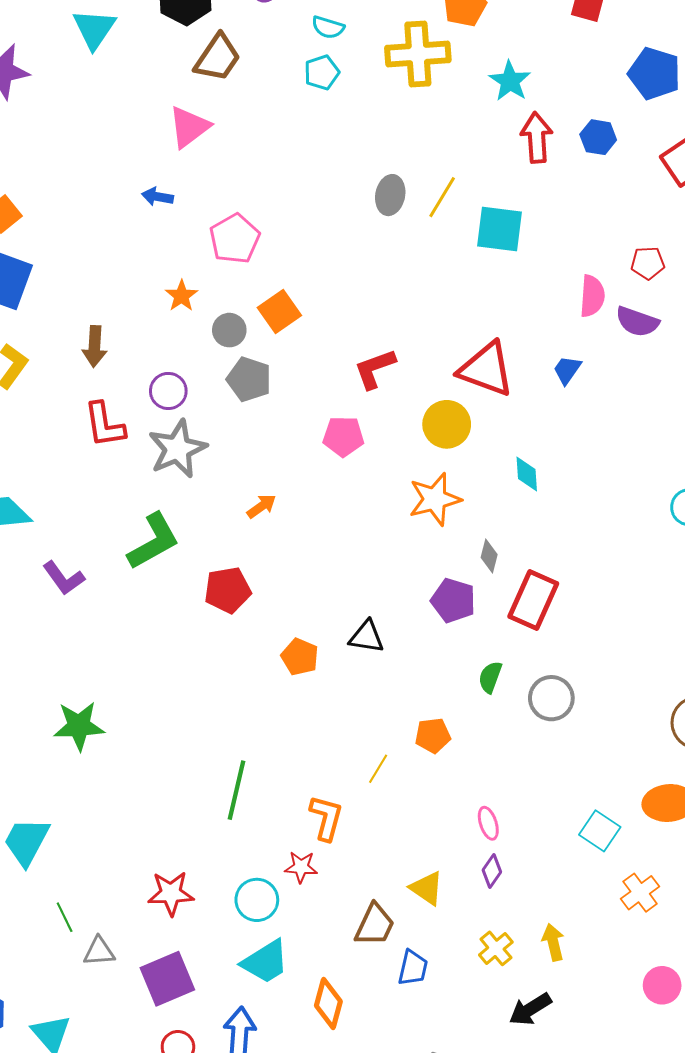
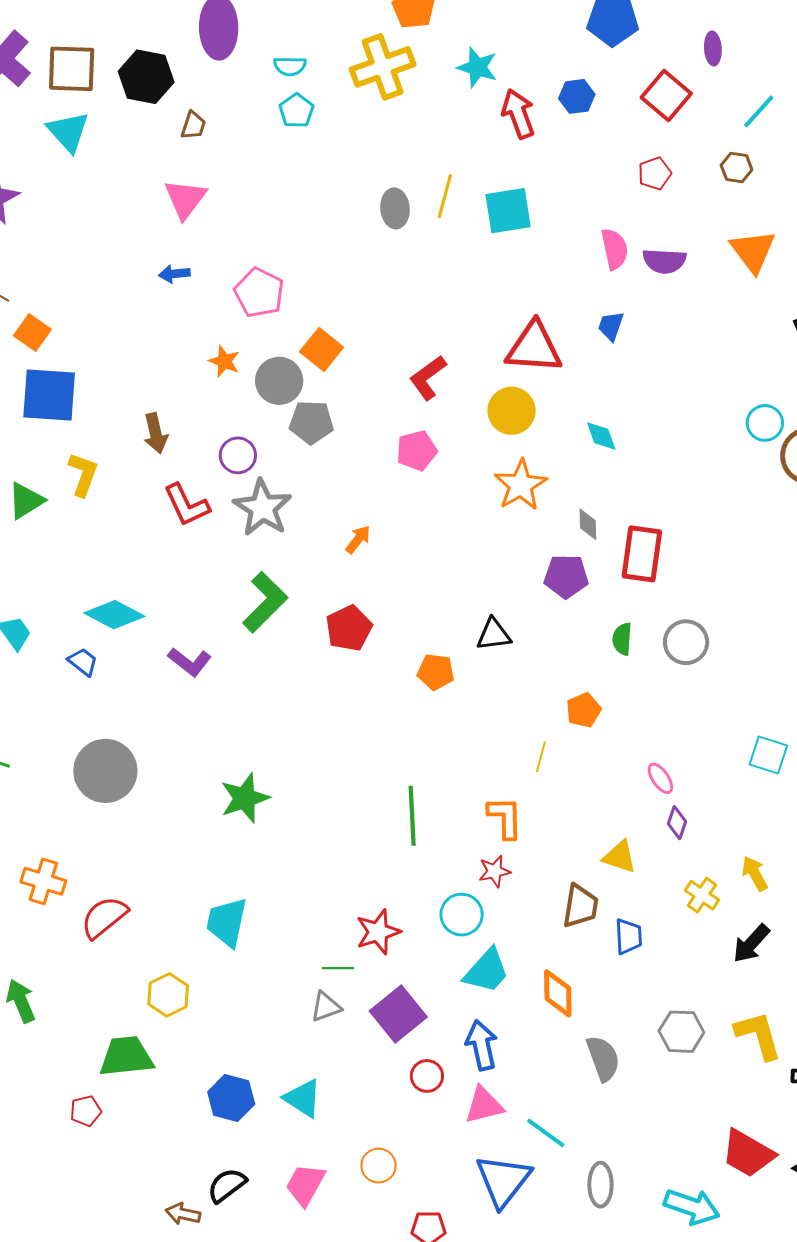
brown trapezoid: (218, 58) -> (193, 125), size x0.6
red pentagon: (648, 263) -> (655, 174), moved
gray circle: (229, 330) -> (279, 381), size x1.4
green line: (65, 917) -> (338, 968), moved, turned -48

